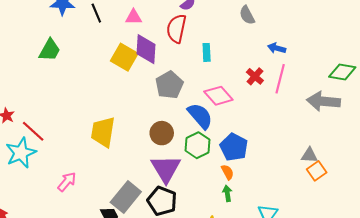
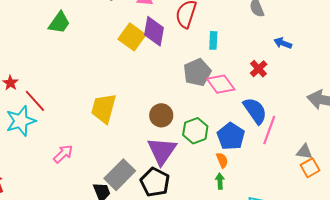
pink line: (280, 79) -> (269, 130), moved
gray pentagon: (169, 85) -> (197, 72), moved
blue semicircle: (200, 116) -> (255, 111), moved

